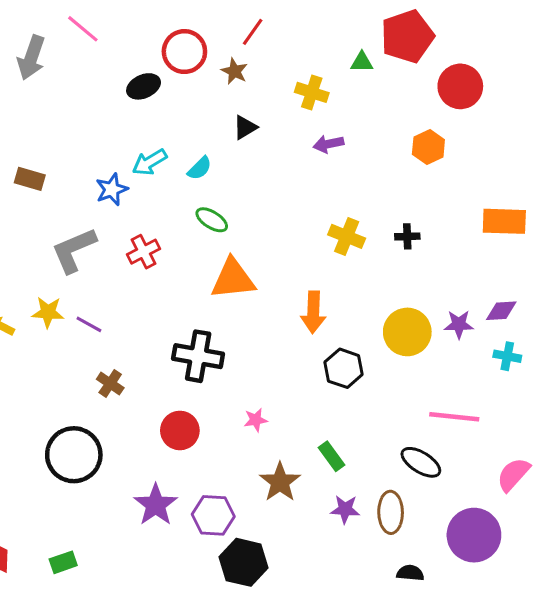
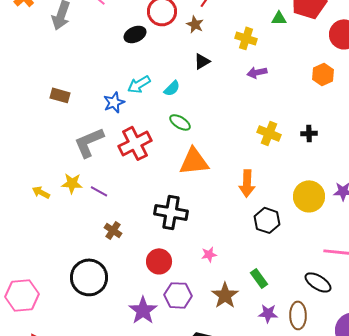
red cross: (144, 252) -> (135, 143), size x1.5
purple hexagon: (213, 515) -> (178, 295), moved

